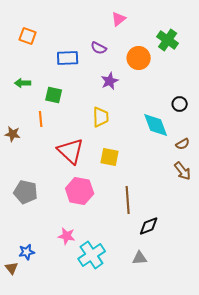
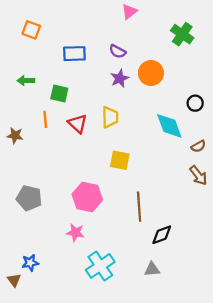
purple semicircle: (99, 48) -> (118, 51), moved
orange circle: (139, 58) -> (151, 73), moved
red triangle: (71, 151) -> (78, 124), moved, size x0.7
pink star: (67, 236) -> (75, 233), moved

